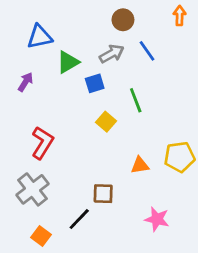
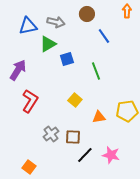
gray arrow: (112, 54) -> (56, 22), moved, turned 42
purple arrow: (25, 82) -> (18, 70), moved, size x1.5
yellow square: (106, 122) -> (75, 100), moved
gray cross: (33, 189) -> (51, 134), moved, size x0.7
black line: (79, 219) -> (85, 155), moved

